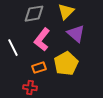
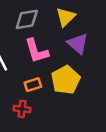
pink L-shape: (42, 40) -> (37, 51), turned -55

